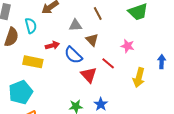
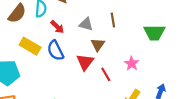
red arrow: (52, 45) -> (57, 27), moved, turned 40
blue semicircle: (73, 55) -> (55, 50), moved
red triangle: (89, 75) -> (85, 62), moved

